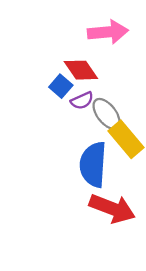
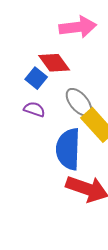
purple semicircle: (82, 101) -> (34, 109), moved, turned -135

